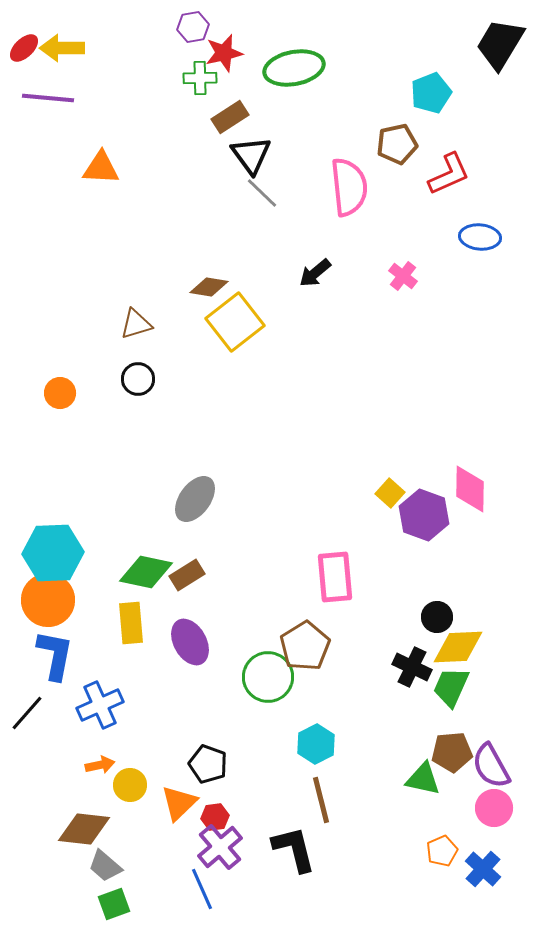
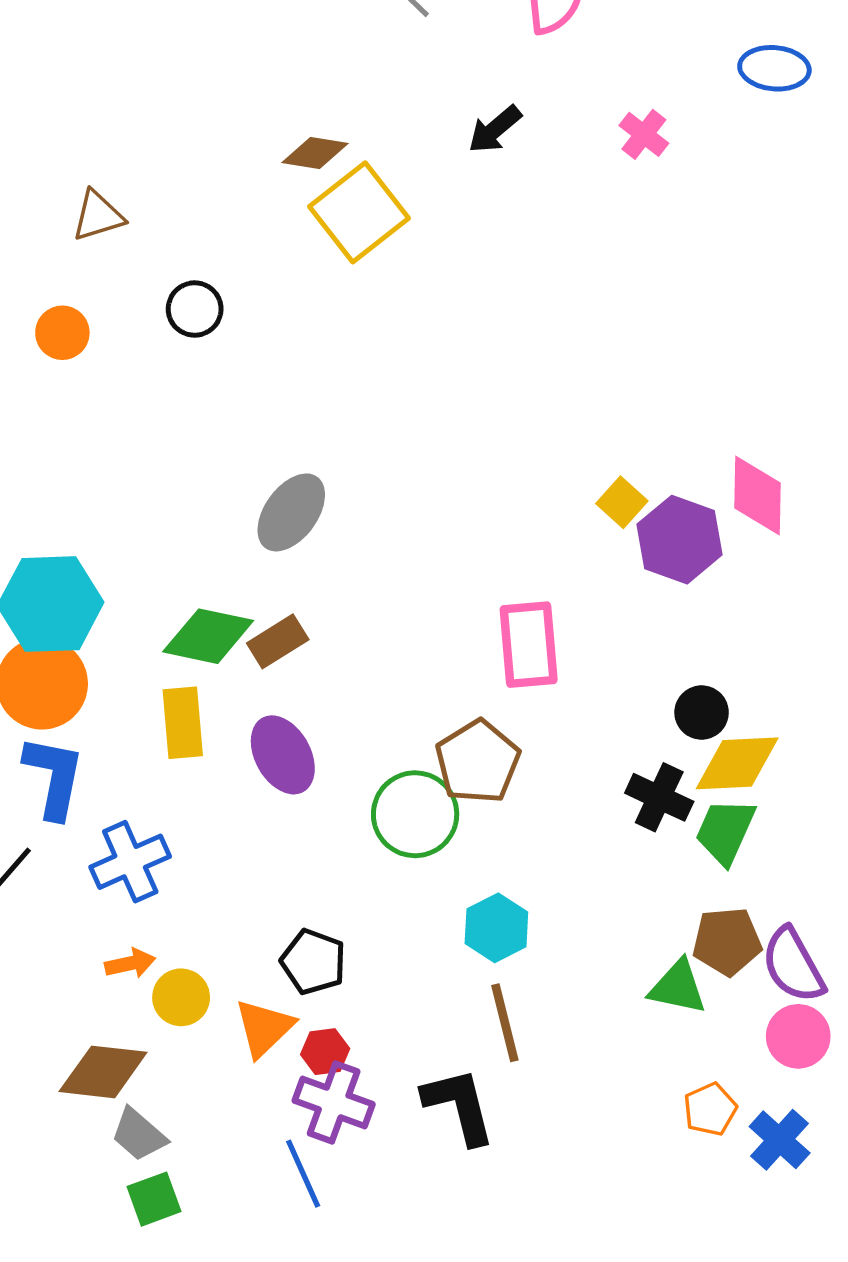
brown triangle: (136, 324) -> (98, 216), moved
purple cross: (220, 847) -> (334, 1102), turned -30

